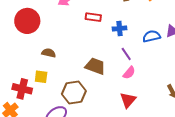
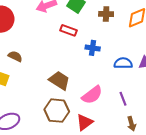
purple line: (126, 54) -> (123, 99), moved
pink semicircle: (129, 73) -> (92, 95), size x1.5
brown hexagon: (74, 93) -> (57, 111), moved

